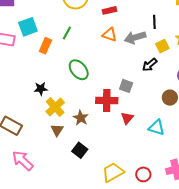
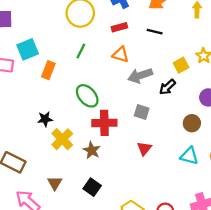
black line: (154, 22) -> (155, 32), moved, turned -72
green line: (67, 33) -> (81, 51), moved
gray arrow: (135, 37) -> (140, 75), moved
red cross: (107, 100) -> (104, 123), moved
cyan triangle: (157, 127) -> (189, 156), moved
brown triangle: (57, 130) -> (55, 183), moved

